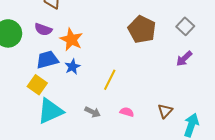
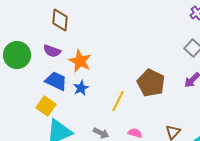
brown pentagon: (142, 29) -> (151, 83), moved
blue trapezoid: (47, 60) -> (56, 81), turned 40

